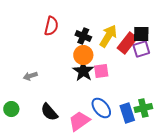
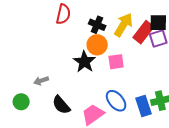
black star: (83, 71) -> (84, 62), moved
gray arrow: (30, 76) -> (41, 81), moved

